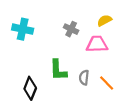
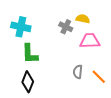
yellow semicircle: (104, 20) -> (83, 19), moved, turned 40
green L-shape: (58, 70) -> (30, 54), moved

